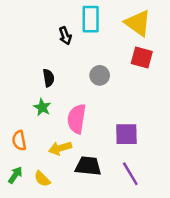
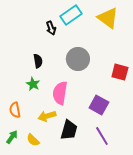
cyan rectangle: (91, 19) -> (71, 15), turned 55
red square: (142, 57) -> (120, 72), moved
gray circle: (100, 75) -> (78, 59), size x1.5
purple square: (126, 134) -> (99, 105), turned 30
black trapezoid: (88, 166) -> (69, 130), turned 100

